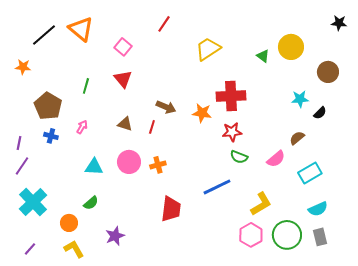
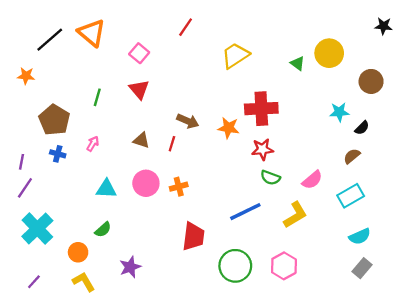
brown semicircle: (297, 138) -> (352, 156), moved
yellow L-shape: (261, 204) -> (295, 215), moved
green circle: (287, 235) -> (235, 266), moved
gray rectangle: (320, 237) -> (362, 268), turned 54

